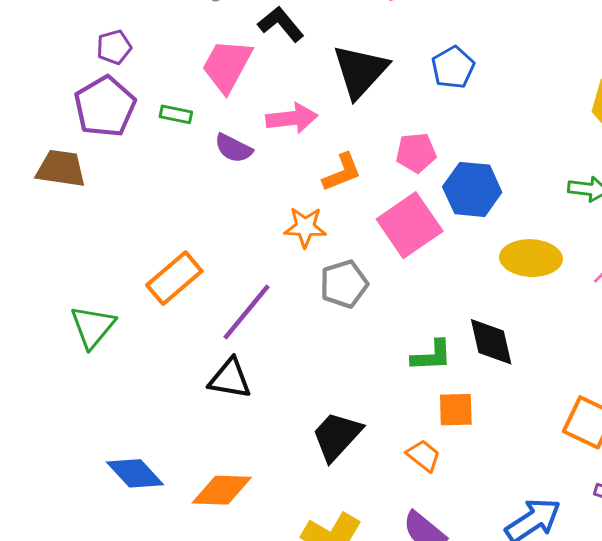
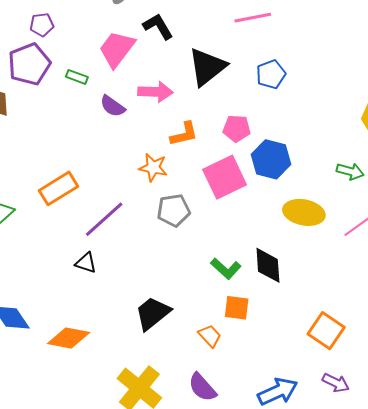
green L-shape: (432, 356) -> (226, 269), turned 36
black triangle: (230, 379) -> (86, 263), size x0.7

